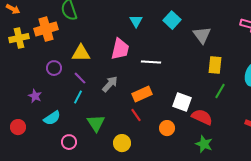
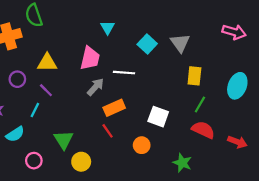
cyan square: (172, 20) -> (147, 44), moved
gray arrow: (110, 84) -> (95, 87), moved
cyan line: (78, 97) -> (35, 110), moved
red semicircle: (202, 117) -> (203, 130), moved
yellow circle: (122, 143) -> (81, 162), moved

